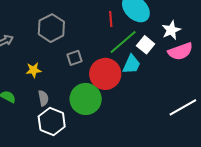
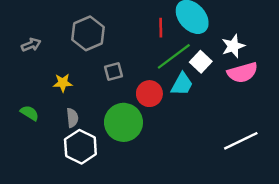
red circle: (105, 74) -> (149, 94), size x0.7

